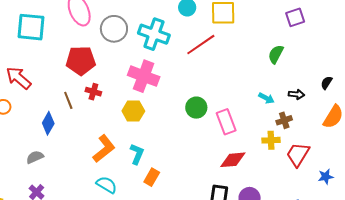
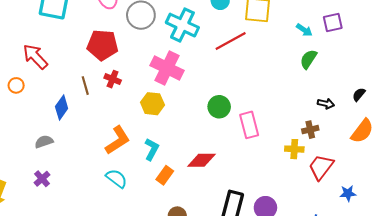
cyan arrow: (266, 98) -> (304, 30), moved
red diamond: (233, 160) -> (202, 160), moved

